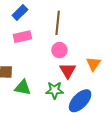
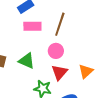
pink rectangle: (22, 37) -> (32, 26), moved
green triangle: (23, 87) -> (27, 61), moved

